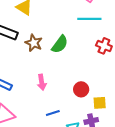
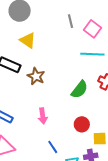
green semicircle: (60, 44) -> (79, 90), moved
blue line: (53, 113) -> (53, 147), turned 72

